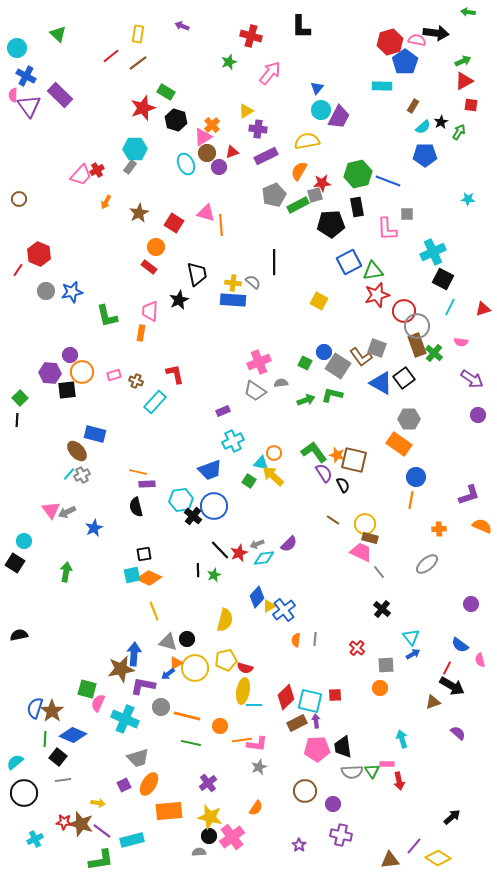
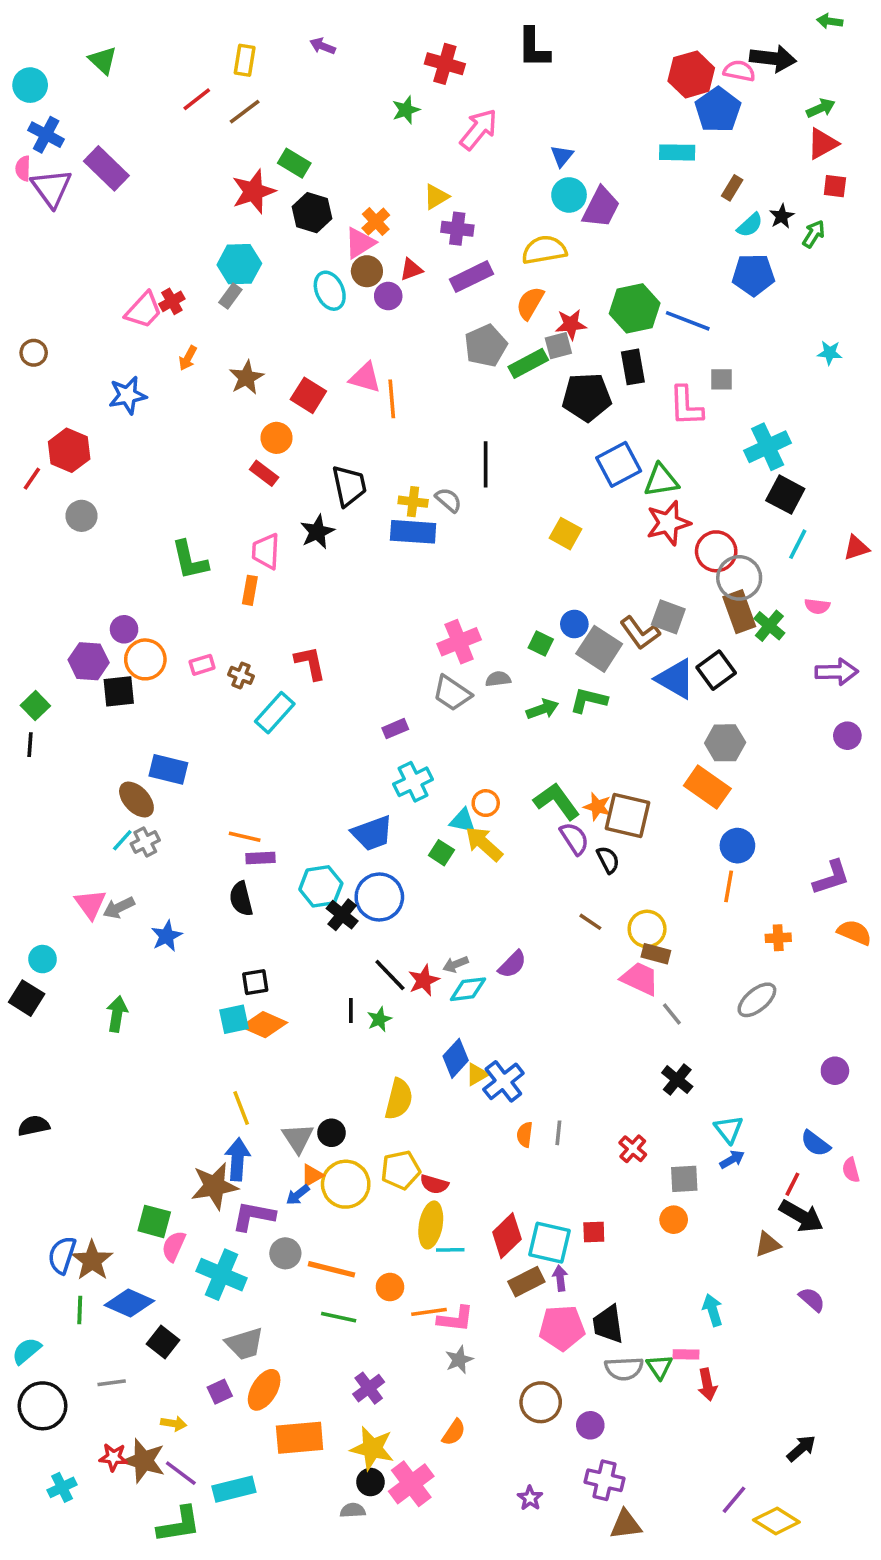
blue star: (72, 292) -> (128, 395), moved
purple arrow: (472, 379) -> (837, 672), turned -35
yellow line: (154, 611) -> (241, 1108), moved
gray triangle: (168, 642) -> (298, 1138), turned 42
black square: (58, 757) -> (163, 1342), moved
brown triangle: (390, 860) -> (626, 1525), moved

